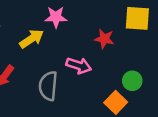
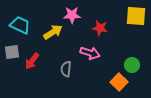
red star: (104, 39) -> (100, 28), moved
gray semicircle: (48, 86) -> (66, 69), size x0.7

